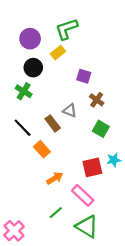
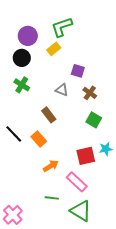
black circle: (33, 68) -> (22, 58), moved
gray triangle: (70, 111) -> (62, 90), moved
black line: (23, 128) -> (14, 134), moved
green line: (56, 213) -> (52, 198), turned 48

